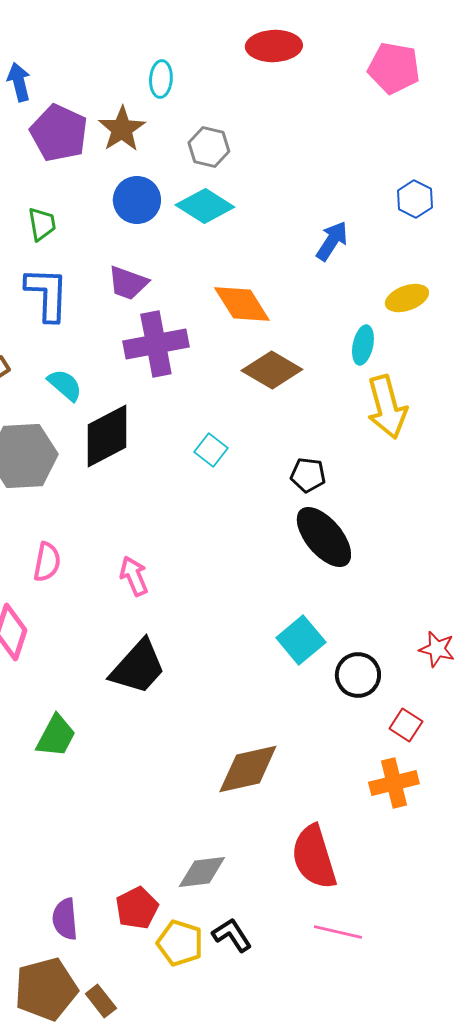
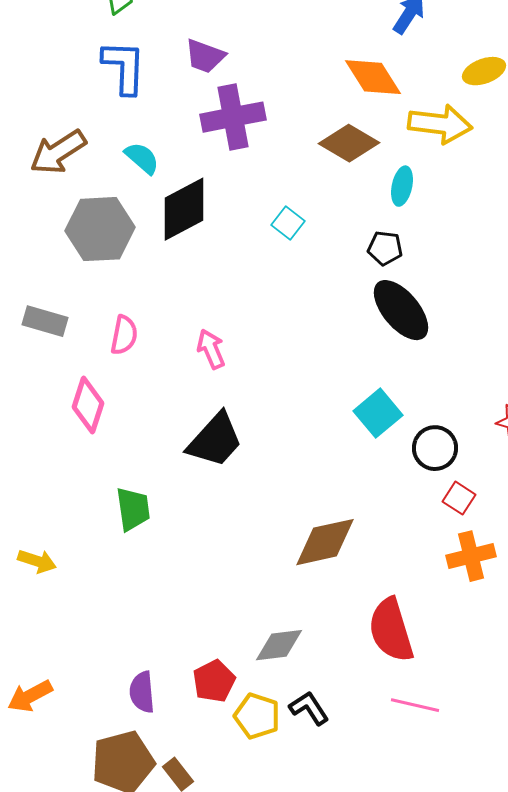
orange diamond: (242, 304) -> (373, 77), moved
cyan ellipse: (363, 345) -> (402, 186), moved
yellow arrow: (387, 407) -> (440, 124), moved, turned -68
red square: (406, 725) -> (459, 498), moved
green trapezoid: (56, 736) -> (133, 509), turned -36

